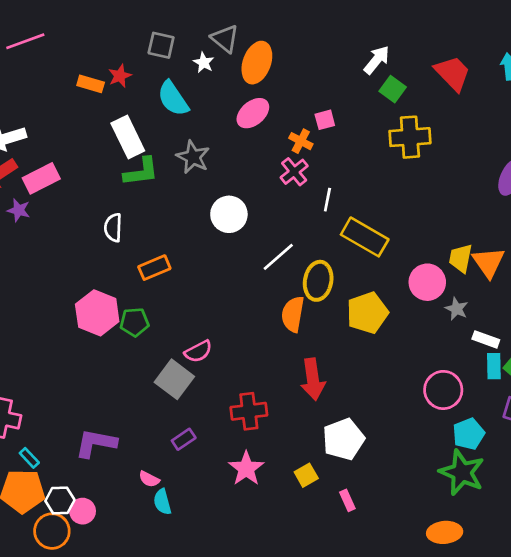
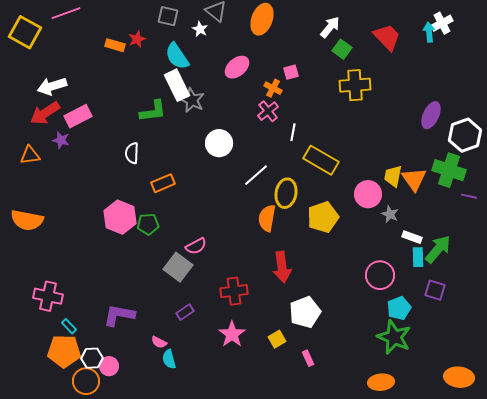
orange ellipse: (257, 63) -> (262, 19), moved
white rectangle: (128, 137) -> (177, 85), moved

